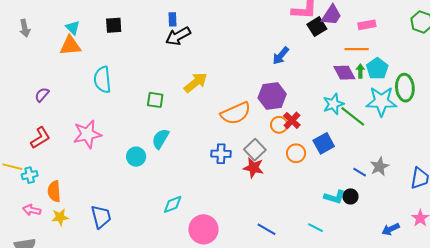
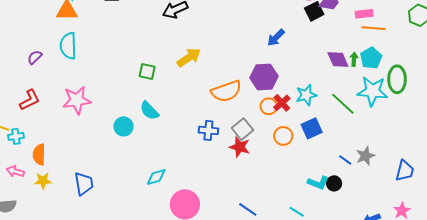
orange line: (357, 49) -> (373, 28), moved
cyan semicircle: (102, 80) -> (68, 46), moved
cyan star: (333, 104) -> (306, 95), moved
cyan semicircle: (160, 139) -> (149, 111), turned -80

